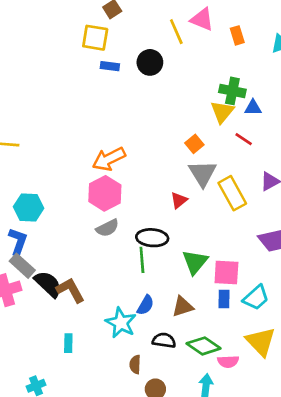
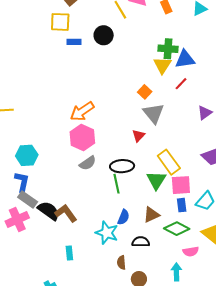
blue triangle: (253, 108) -> (185, 59), size x1.5
red line: (244, 139) -> (181, 84), turned -72
yellow rectangle: (232, 193) -> (169, 162), moved
green diamond: (204, 346) -> (177, 229), moved

